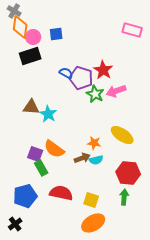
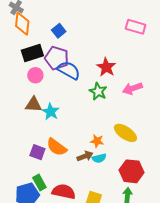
blue square: (56, 34) -> (59, 31), turned -32
pink circle: (33, 37) -> (35, 75), moved
blue semicircle: (66, 73) -> (69, 70), size x1.6
purple pentagon: (81, 78) -> (57, 58), moved
pink arrow: (116, 91) -> (133, 88), moved
green rectangle: (41, 168) -> (39, 182), moved

